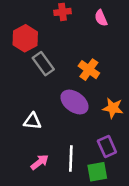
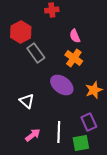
pink semicircle: (101, 18) -> (75, 36), moved
orange star: (113, 108) -> (94, 90), turned -30
white triangle: (32, 121) -> (27, 101), turned 35

